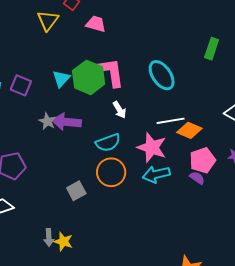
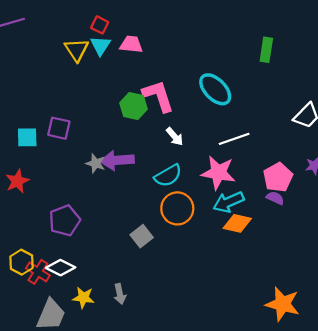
green hexagon: (89, 77) -> (134, 106), size x0.7
cyan triangle: (61, 79) -> (100, 45), moved
orange diamond: (189, 130) -> (237, 223), moved
yellow star: (63, 241) -> (83, 298), moved

